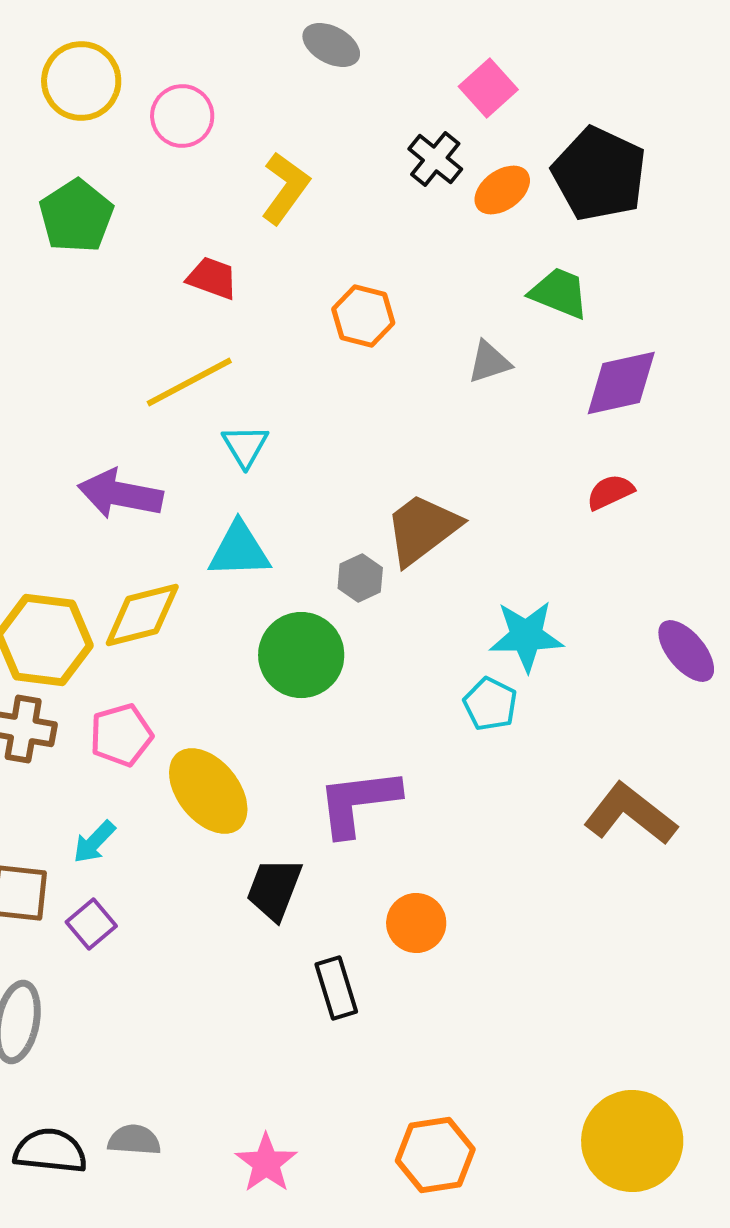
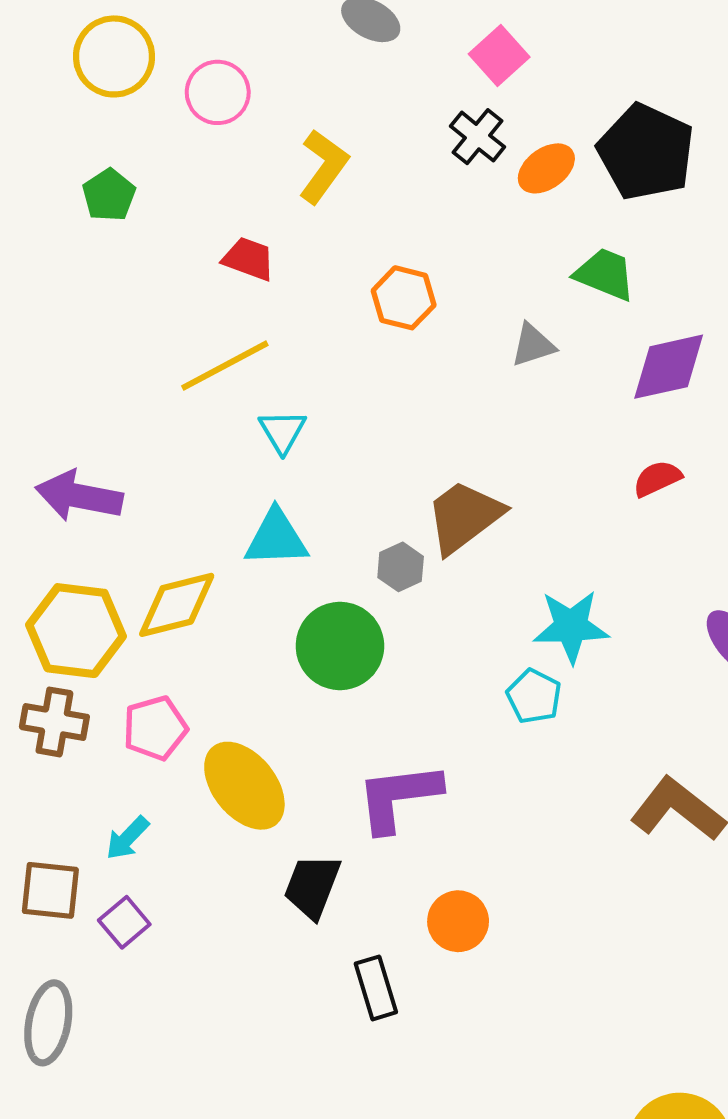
pink square: (488, 88) -> (499, 55), moved
green pentagon: (76, 216) -> (109, 195), size x0.7
purple arrow: (120, 494) -> (79, 496), moved

